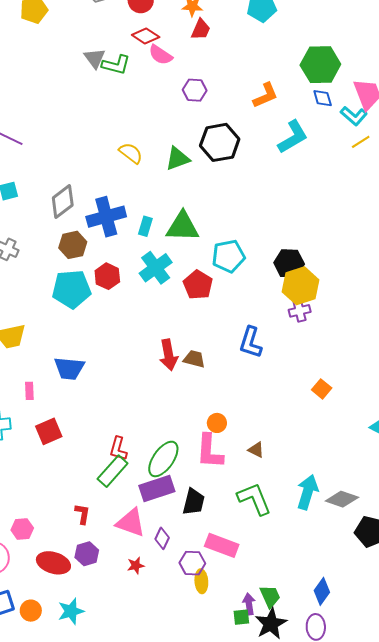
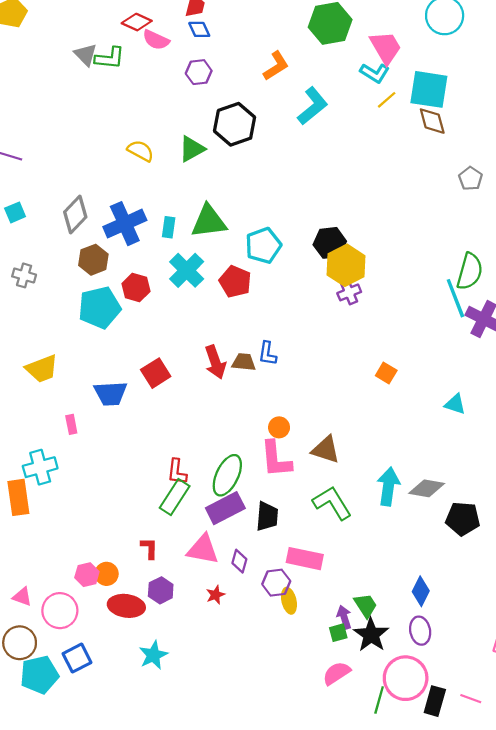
blue diamond: (323, 98) -> (199, 29), moved
blue L-shape: (251, 342) -> (267, 354), moved, size x0.7
red square: (49, 431) -> (156, 373), moved
brown triangle: (256, 450) -> (326, 450), size x1.6
orange circle: (31, 611) -> (107, 574), moved

